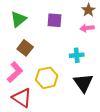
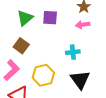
green triangle: (18, 19) -> (25, 18), moved

